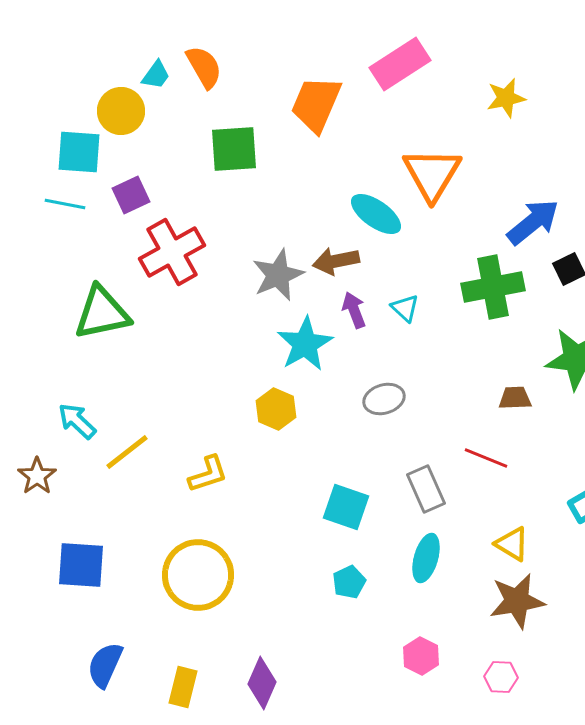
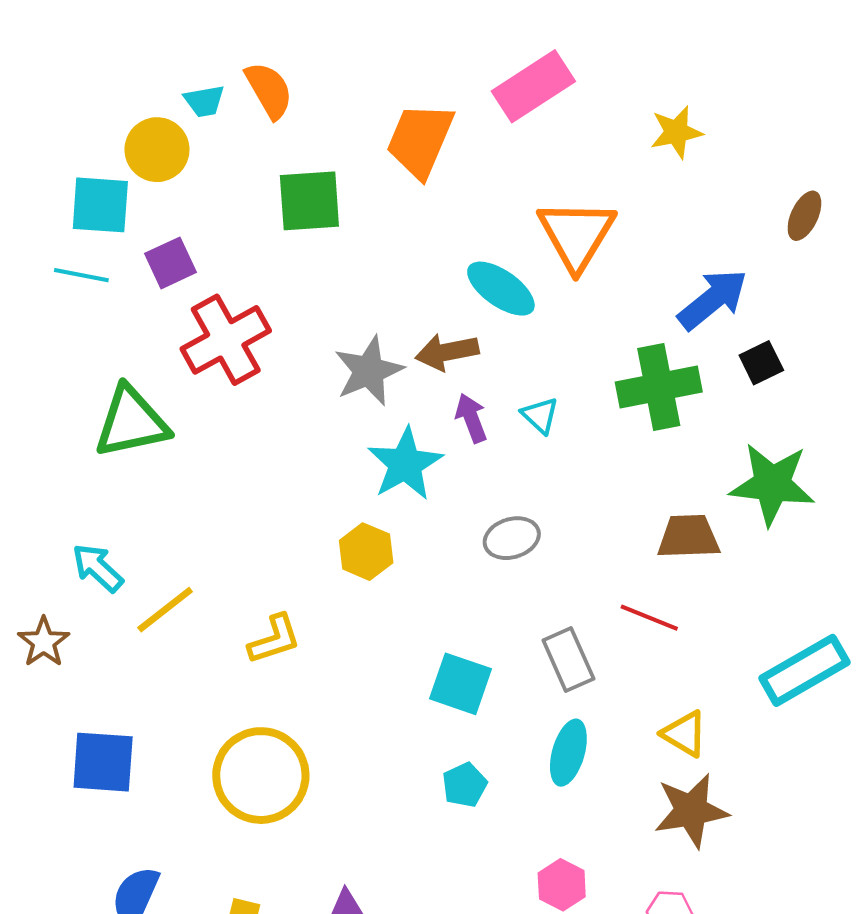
cyan trapezoid: (156, 75) -> (204, 101), turned 44
brown trapezoid: (515, 398) -> (688, 537), size x1.4

